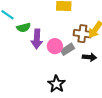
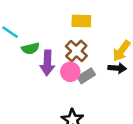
brown cross: (82, 34) -> (76, 51), moved, turned 36
black arrow: (90, 57) -> (117, 68), moved

